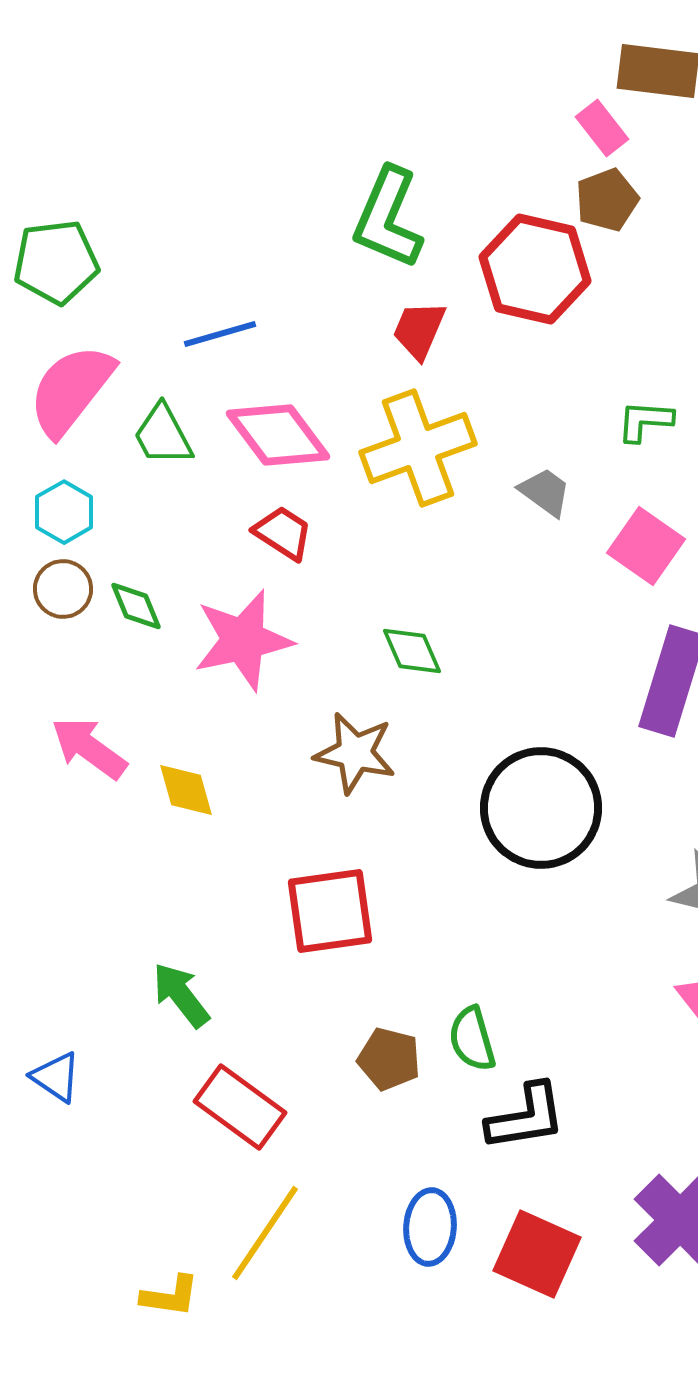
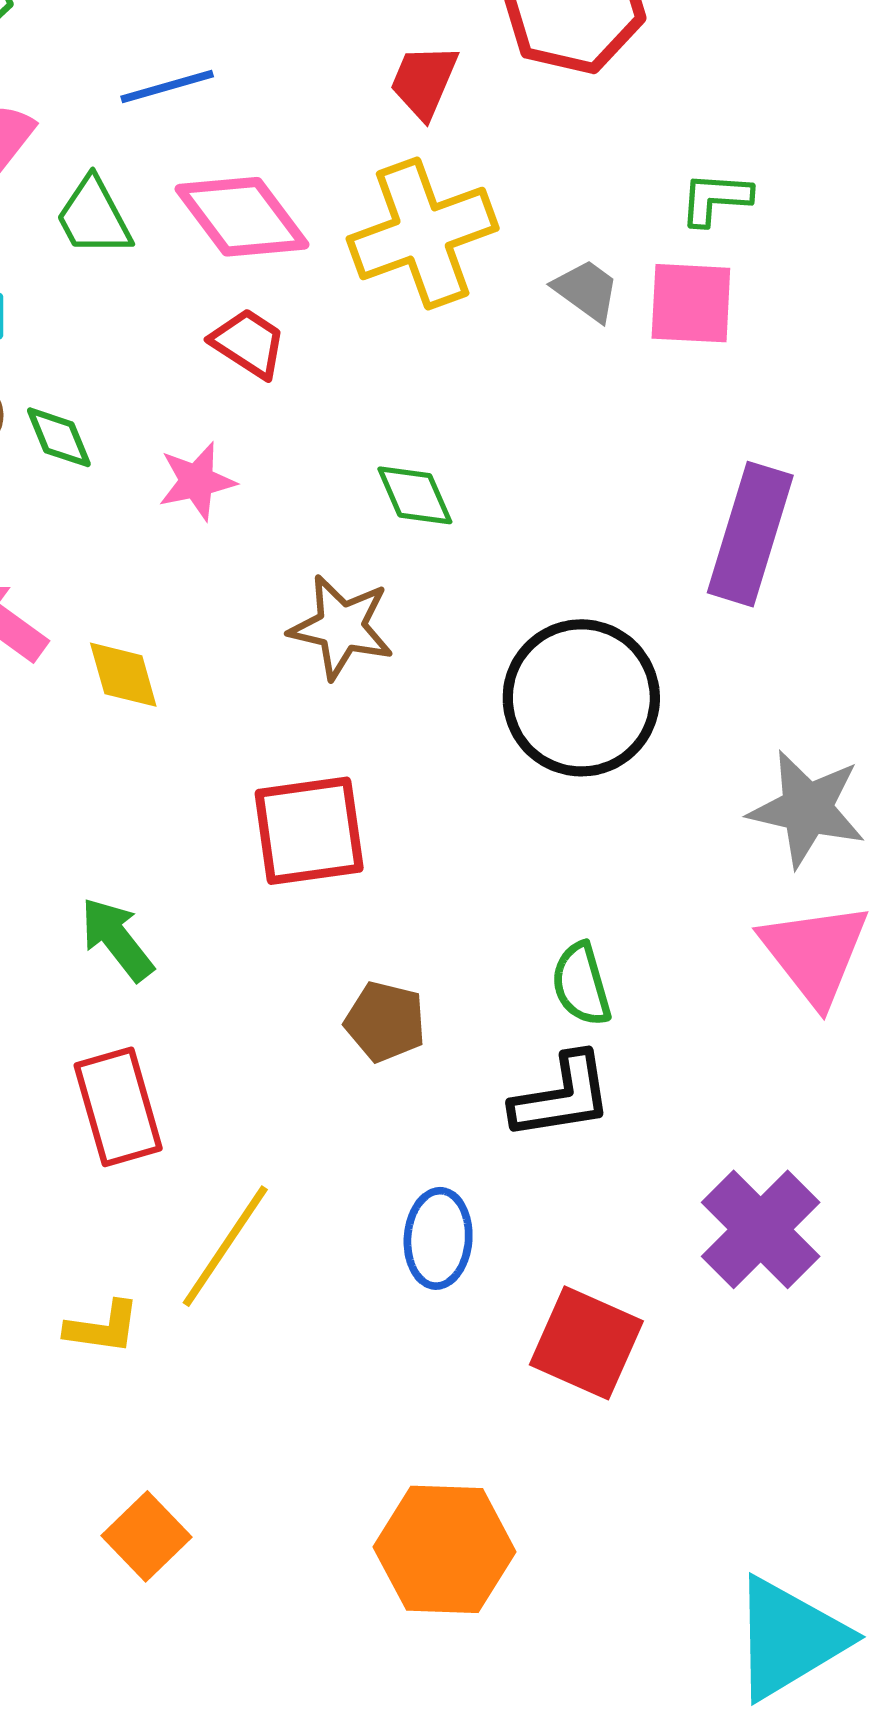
pink square: (646, 546) -> (691, 303), moved, turned -32
pink star: (243, 640) -> (197, 481), size x0.6
green semicircle: (472, 1039) -> (581, 984), moved
red rectangle: (240, 1107) -> (118, 1107), moved, turned 38
red square: (537, 1254) -> (586, 1343), moved

